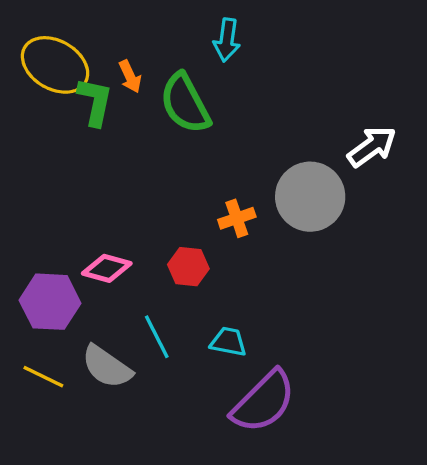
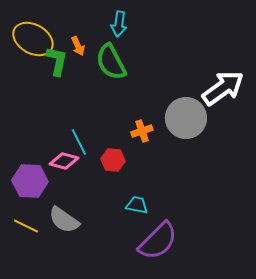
cyan arrow: (227, 40) -> (119, 24), moved
white arrow: (372, 147) -> (223, 88), size x1.4
cyan line: (157, 337) -> (79, 142), moved

